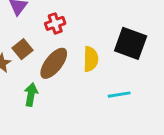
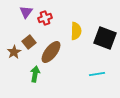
red cross: (55, 23) -> (45, 18), moved
yellow semicircle: (91, 59) -> (76, 31), moved

